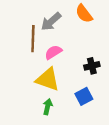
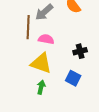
pink semicircle: (53, 52) -> (46, 39), turned 42
blue square: (84, 96) -> (73, 78), turned -35

